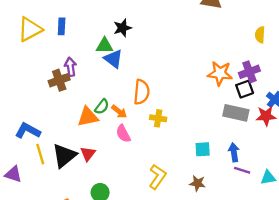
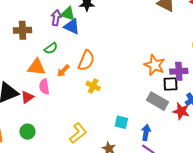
blue triangle: (113, 59) -> (72, 27), turned -30
purple arrow: (70, 67) -> (56, 18), moved
green semicircle: (102, 107) -> (51, 48), moved
orange arrow: (119, 112) -> (63, 71), turned 80
pink semicircle: (123, 134) -> (44, 87), moved

